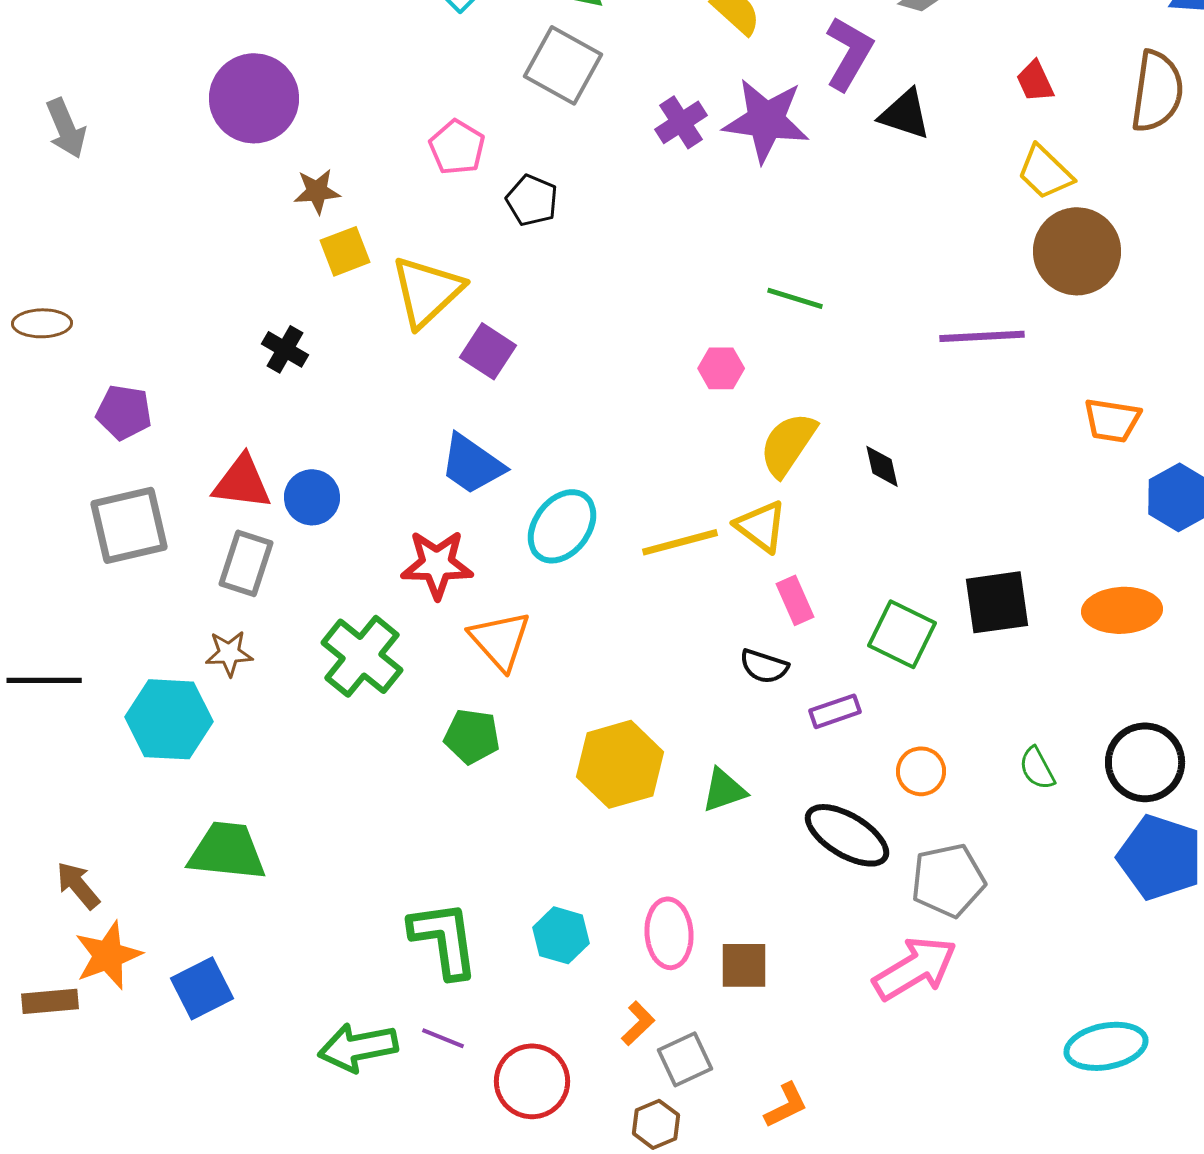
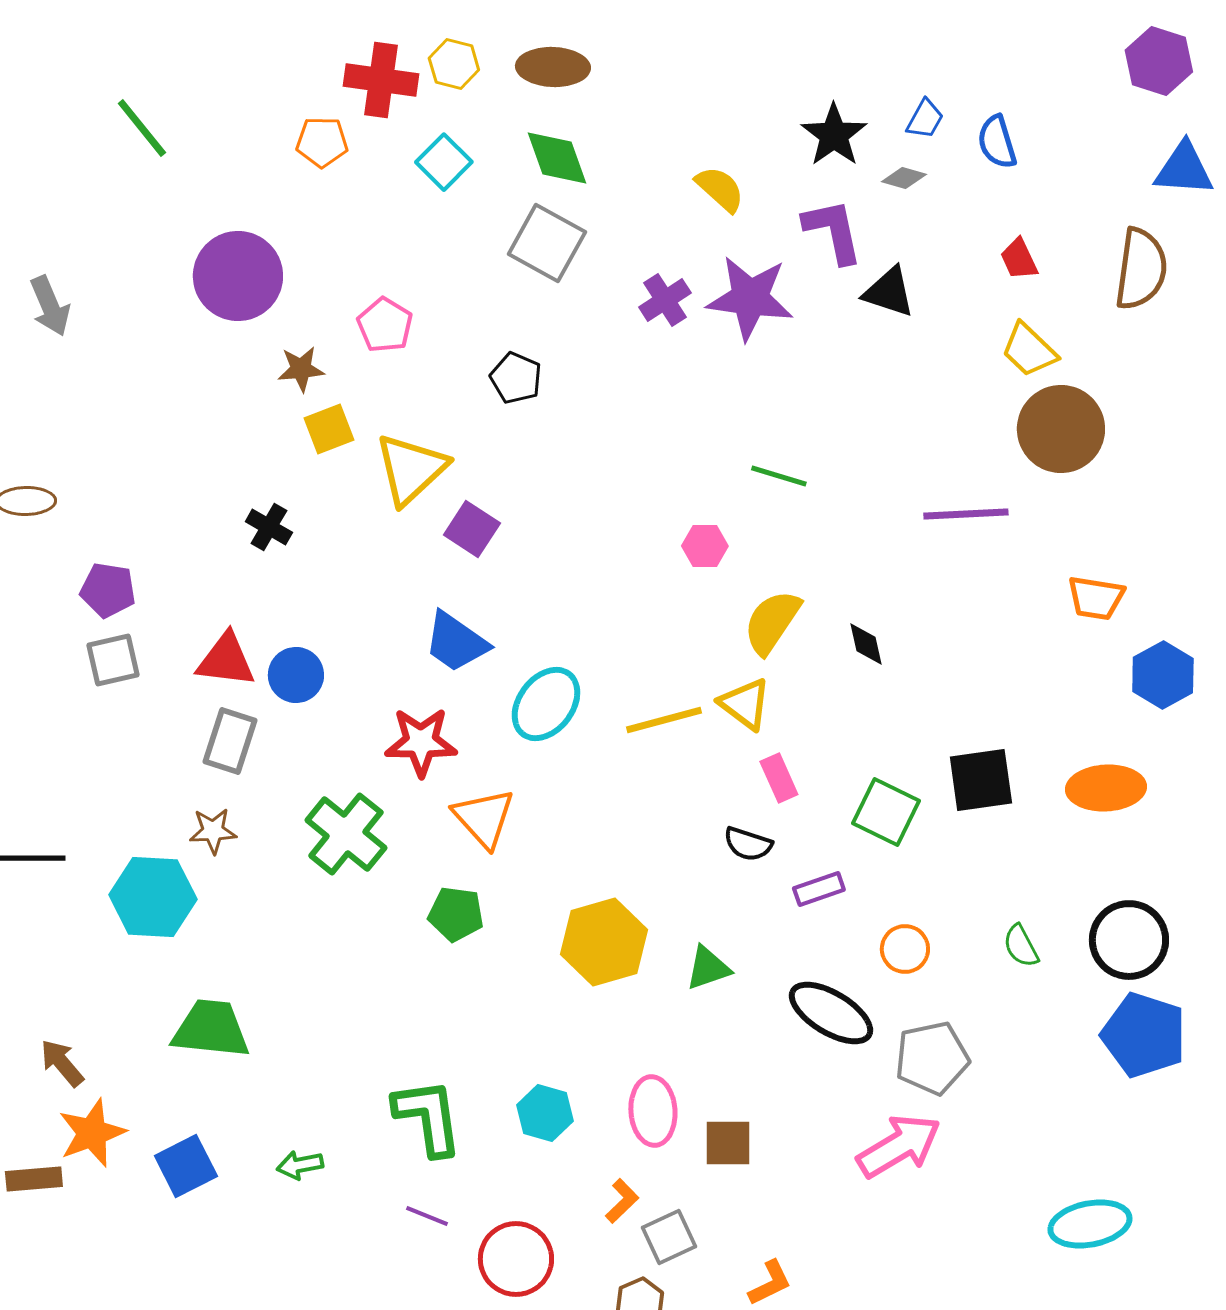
purple L-shape: (849, 53) -> (833, 231), turned -42
pink pentagon: (457, 147) -> (385, 325), moved
gray square: (129, 525) -> (113, 660), moved, size x0.7
green arrow: (358, 1047) -> (300, 1165), moved, size x0.6

